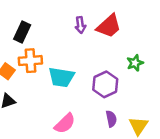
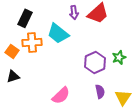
green star: (135, 63) -> (119, 57), moved
cyan trapezoid: (61, 77) -> (58, 33), moved, turned 30

